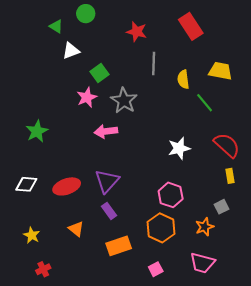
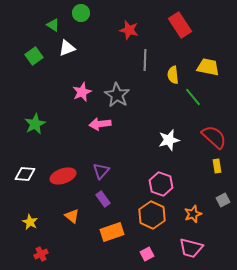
green square: (100, 73) -> (34, 56), moved
purple triangle: (107, 181) -> (101, 171), size x0.7
gray square: (221, 207) -> (223, 200), moved

